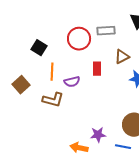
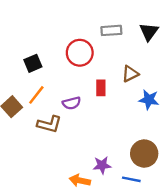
gray rectangle: (106, 31) -> (111, 30), moved
black square: (39, 48) -> (33, 63), turned 35
orange line: (52, 72) -> (36, 95), moved, turned 36

